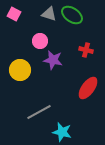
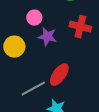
red cross: (86, 50) -> (80, 27), size x1.5
red ellipse: (88, 88) -> (59, 75), moved

